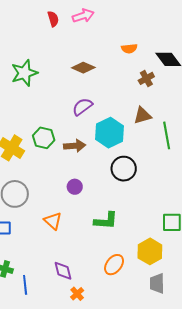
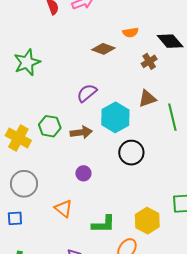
brown diamond: (83, 68) -> (103, 49), moved
green L-shape: (106, 221) -> (103, 224), moved
yellow hexagon: (150, 251) -> (147, 221), moved

